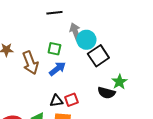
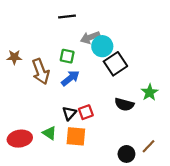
gray arrow: (75, 32) -> (90, 37), turned -90
green star: (119, 82) -> (150, 92), moved
black triangle: (56, 101) -> (69, 113), turned -40

